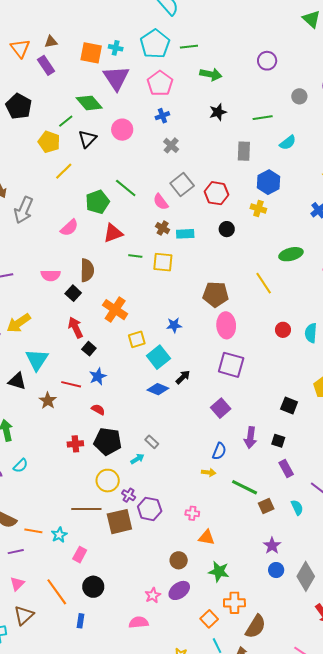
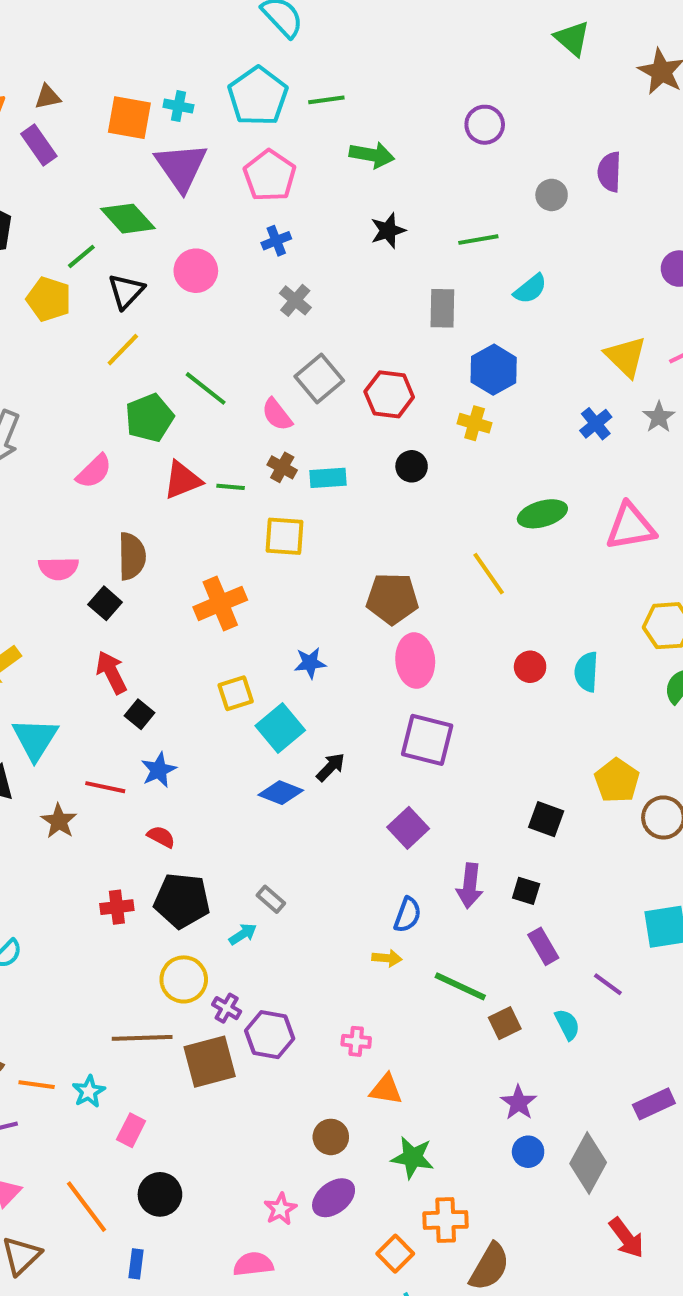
yellow line: (64, 171) -> (123, 350), moved
green line: (135, 256) -> (231, 487), moved
orange cross: (115, 310) -> (220, 603), moved, turned 35

